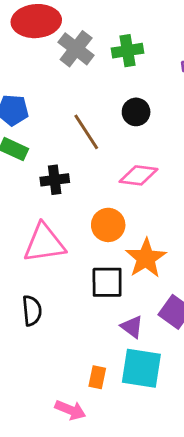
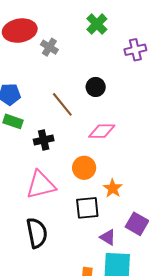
gray cross: (76, 49) -> (49, 47), size x0.7
green cross: (128, 51) -> (97, 24), moved, turned -30
orange star: (146, 258) -> (113, 188), size x0.7
black semicircle: (32, 311) -> (37, 233), size x1.4

